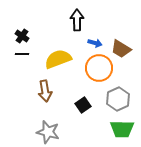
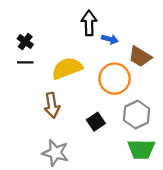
blue arrow: (95, 43) -> (110, 39), moved

